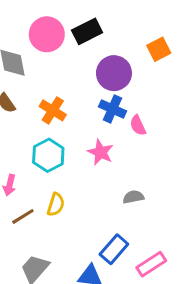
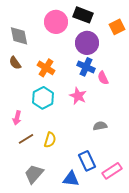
black rectangle: (87, 31) -> (83, 15), moved, turned 48
pink circle: (47, 34) -> (56, 22), moved
yellow semicircle: (56, 204) -> (50, 140), moved
blue rectangle: (114, 249) -> (87, 161), turned -66

